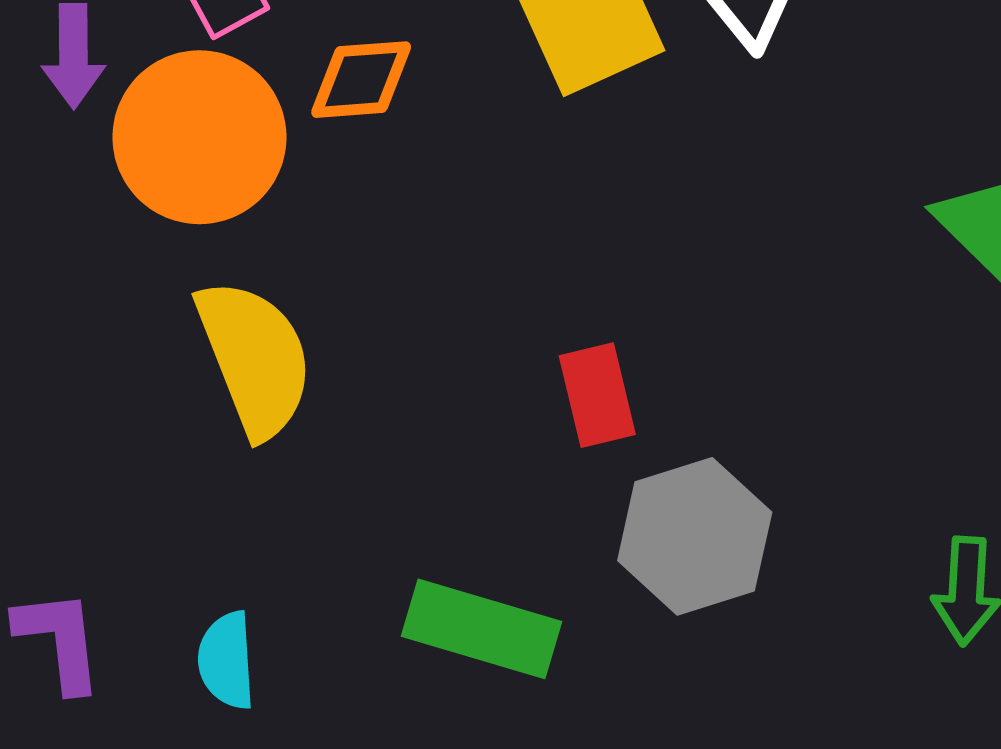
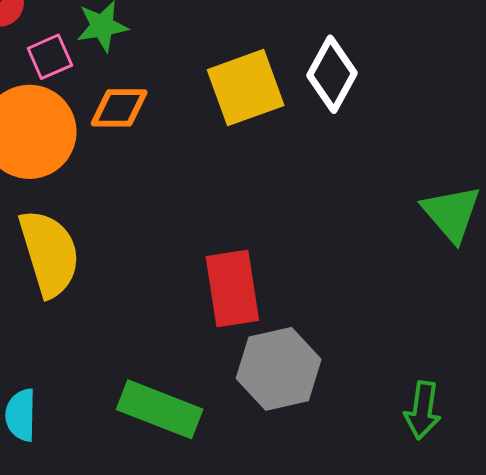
red rectangle: (597, 395) -> (232, 288), size x1.4

